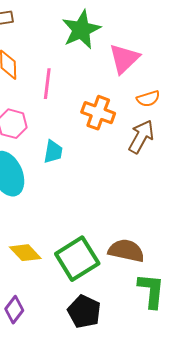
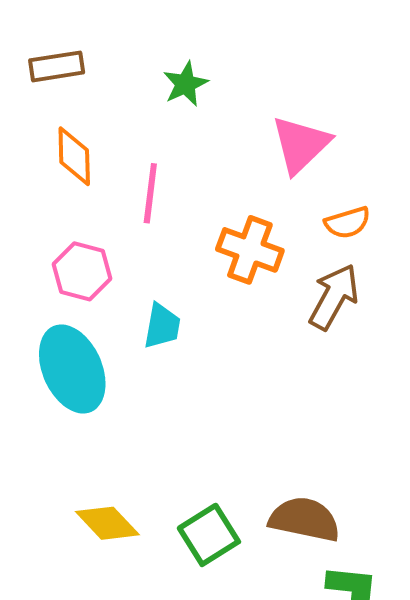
green star: (81, 30) -> (185, 84), moved, size x0.6
green square: (77, 259) -> (209, 535), size x0.7

